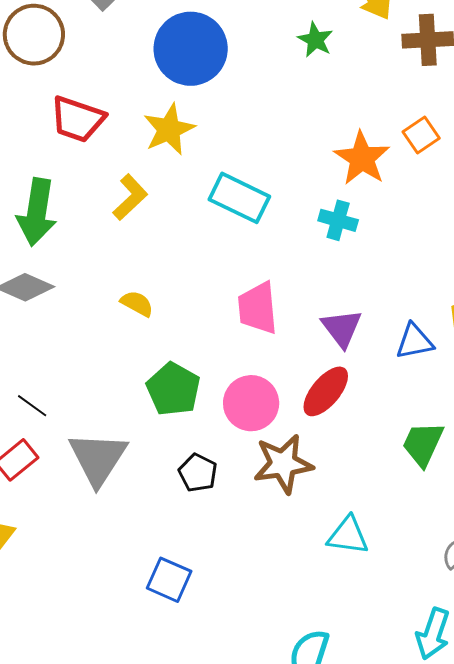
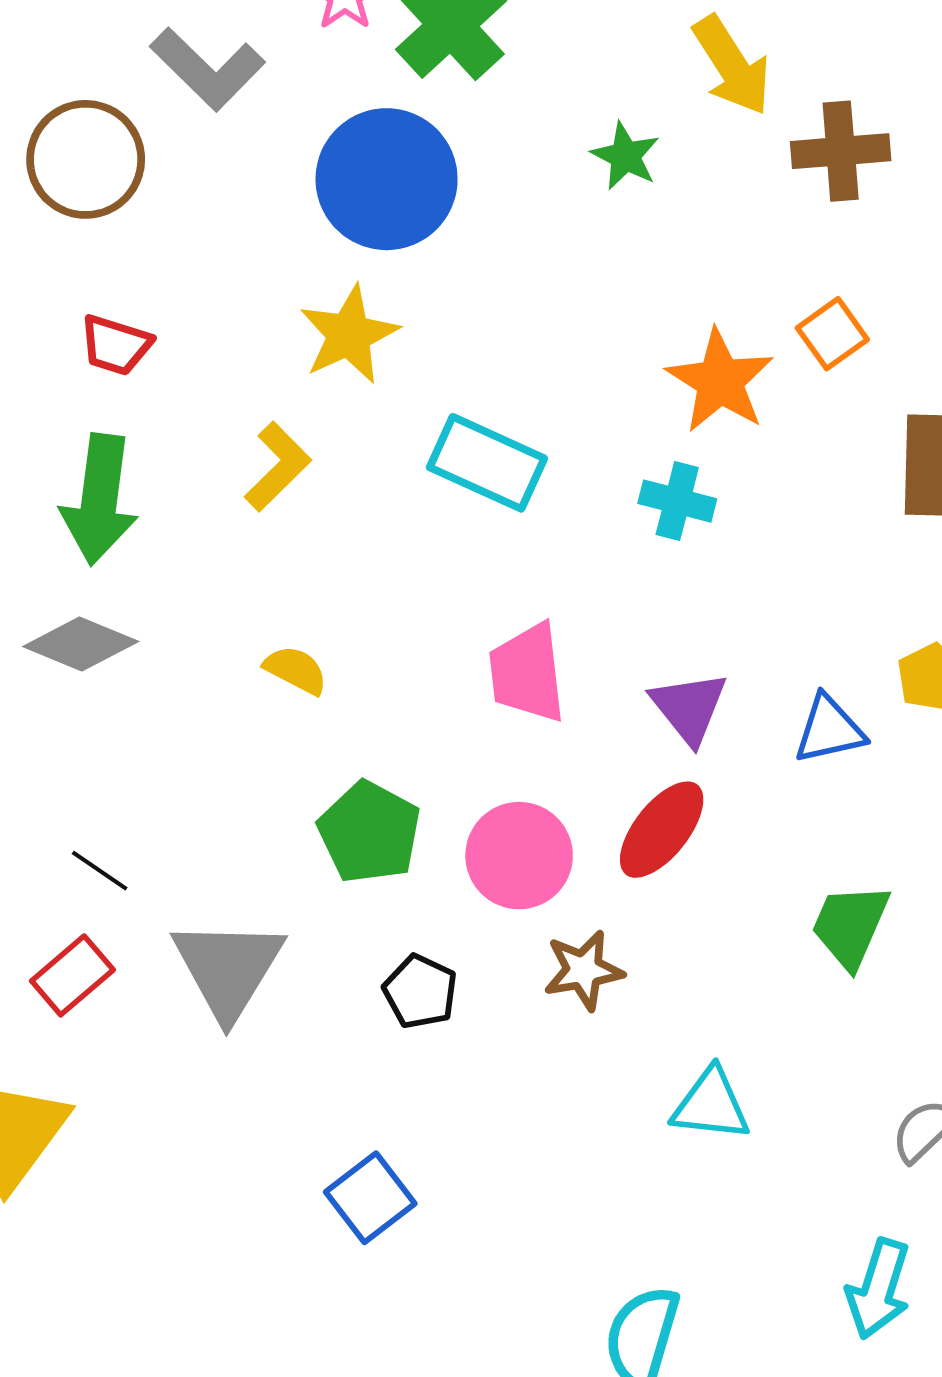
red trapezoid: (77, 119) -> (116, 345), moved, size x0.7
brown star: (283, 464) -> (583, 970), size x0.7
blue square: (169, 580) -> (370, 1198), turned 30

